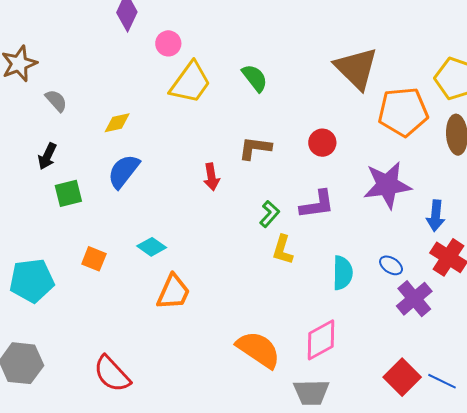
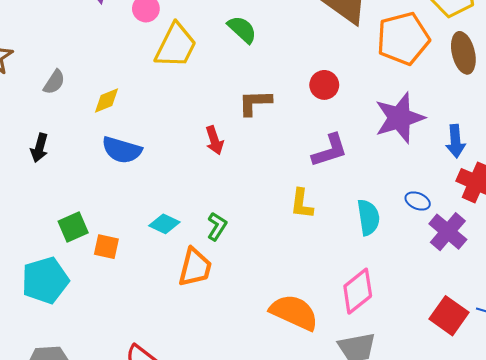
gray semicircle: (56, 101) -> (54, 82), moved, turned 85
blue semicircle: (124, 171) -> (122, 150), turned -102
green square: (68, 193) -> (73, 227), moved
green L-shape: (270, 214) -> (217, 226), moved

